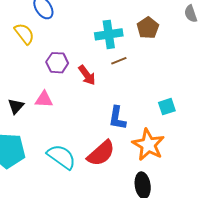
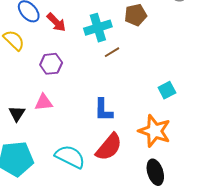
brown pentagon: (148, 28) -> (136, 15), turned 30
red arrow: (87, 75) -> (56, 22), moved
blue L-shape: (117, 118) -> (103, 110), moved

